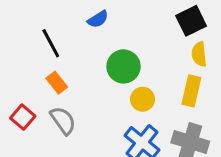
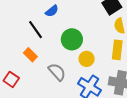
black line: (51, 43) -> (36, 30), moved
gray semicircle: (63, 120) -> (57, 72), moved

